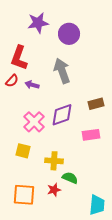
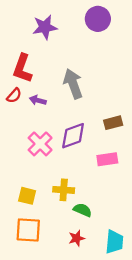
purple circle: (69, 34) -> (98, 19), moved
yellow square: (23, 151) -> (27, 196), moved
red star: (54, 190) -> (77, 238), moved

